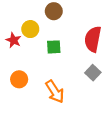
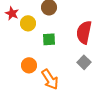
red star: (14, 40) -> (12, 13), moved
orange circle: (19, 79) -> (29, 65), moved

